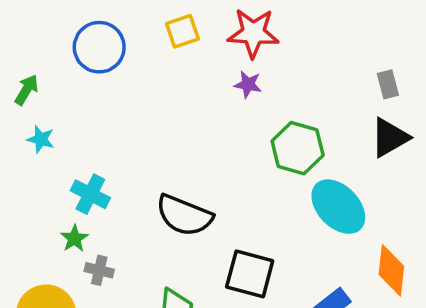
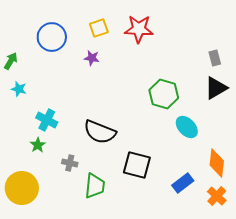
purple star: (248, 84) -> (92, 58), moved
cyan ellipse: (338, 207) -> (187, 127), size x0.7
gray cross: (99, 270) -> (70, 163), moved

